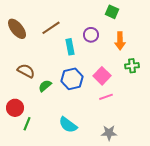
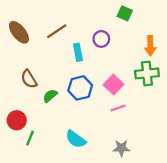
orange arrow: (120, 41) -> (150, 46), moved
green cross: (132, 66) -> (147, 73), size x1.5
brown semicircle: (26, 71) -> (29, 79), turned -150

